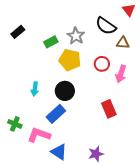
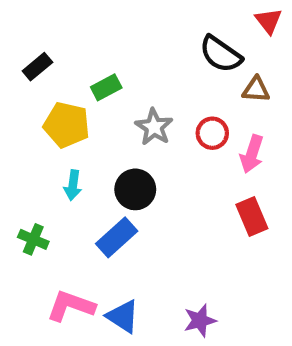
gray star: (76, 36) -> (154, 127), moved
yellow pentagon: (70, 60) -> (67, 125), moved
red rectangle: (109, 109) -> (252, 216), moved
green cross: (15, 124) -> (33, 239), moved
pink L-shape: (39, 135) -> (71, 306), moved

